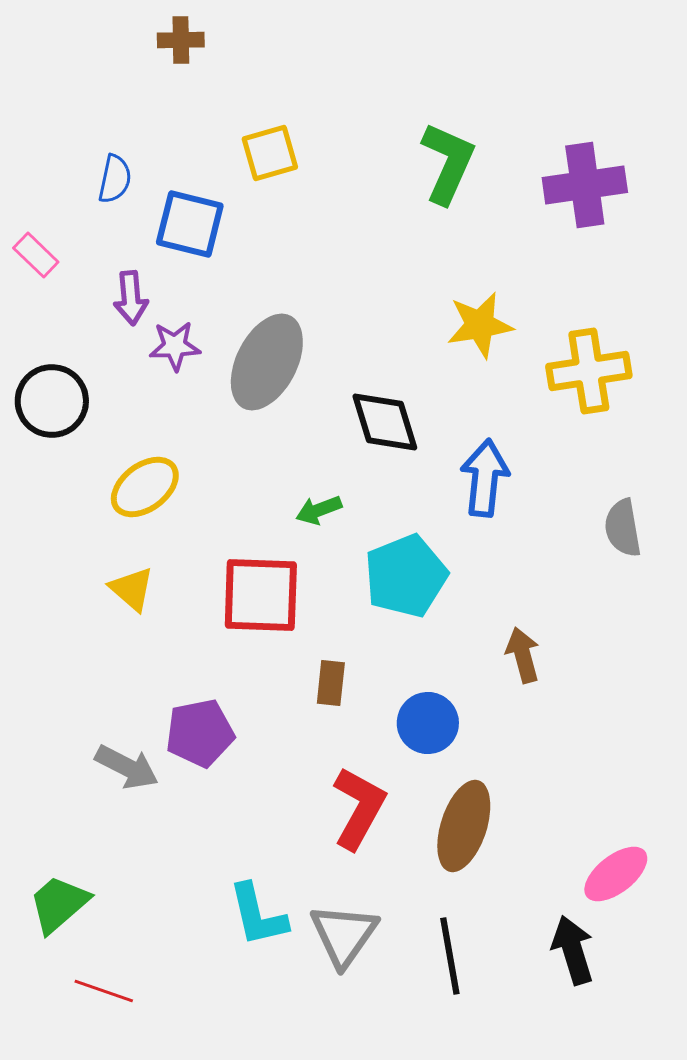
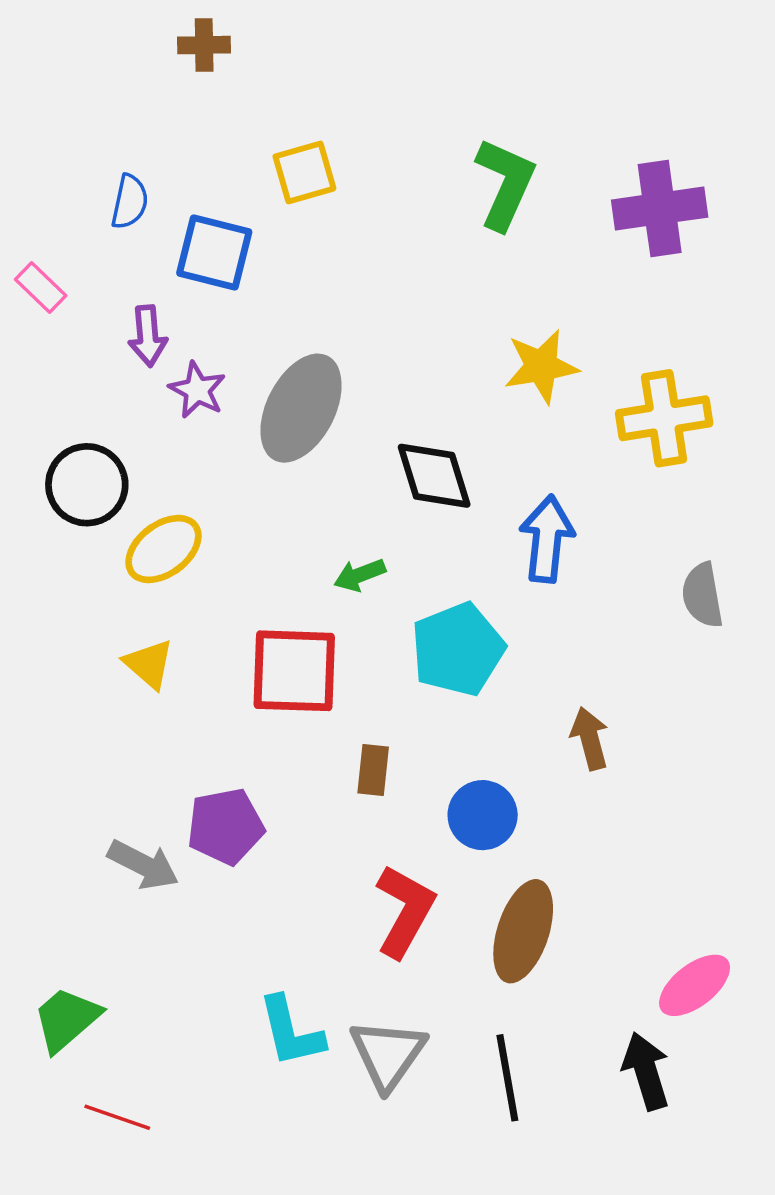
purple star: (175, 346) -> (197, 390), turned 30
black circle: (52, 401) -> (87, 485), moved

